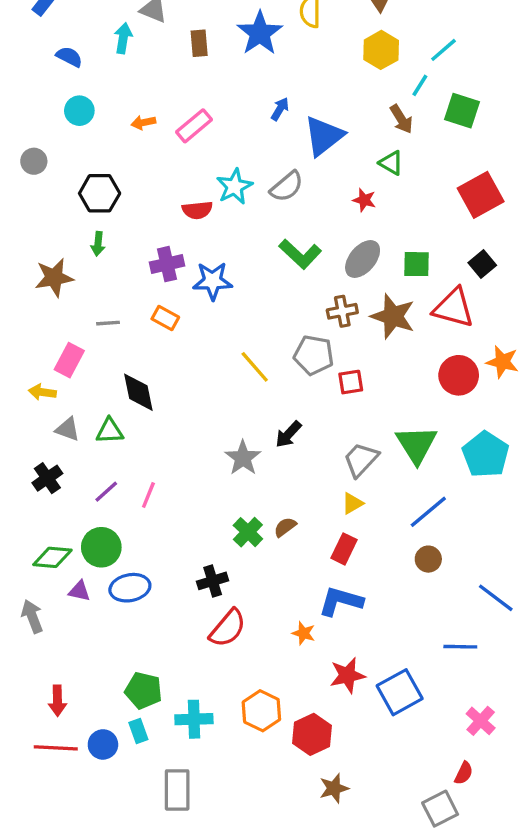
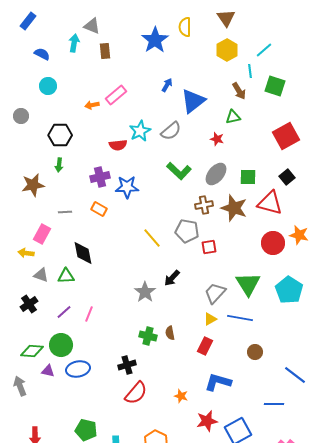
brown rectangle: (199, 43) -> (105, 51), moved
cyan line: (420, 85) -> (250, 71), turned -40
orange arrow: (143, 122) -> (92, 105), moved
green triangle: (391, 163) -> (233, 117), turned -42
blue line: (428, 512) -> (240, 318), moved, turned 50
brown semicircle: (285, 527) -> (170, 333), turned -64
green cross: (248, 532) -> (148, 336), turned -30
blue L-shape: (341, 601) -> (218, 382), moved

